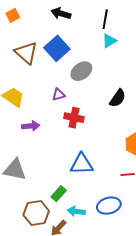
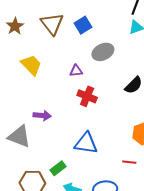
blue square: (57, 48) -> (83, 25), size x0.7
purple arrow: (31, 126) -> (42, 115), moved

